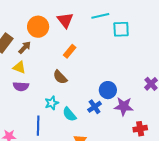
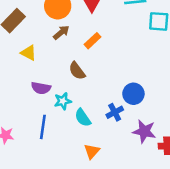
brown arrow: (25, 47) -> (61, 32), moved
purple semicircle: (21, 86) -> (41, 88), moved
purple star: (124, 106) -> (144, 131), moved

